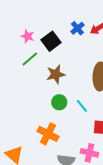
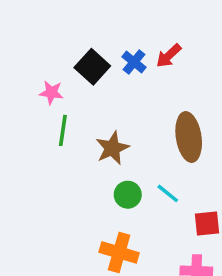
black square: (51, 41) -> (92, 67), moved
green line: (30, 59) -> (63, 130), turned -30

